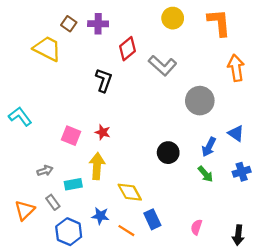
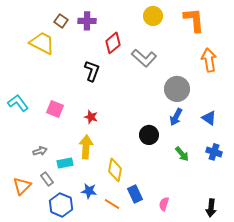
pink square: (71, 136) -> (55, 109), moved
blue arrow: (209, 147) -> (176, 117), moved
blue cross: (242, 172) -> (214, 152), turned 35
yellow diamond: (130, 192) -> (115, 170), turned 40
pink semicircle: (196, 227) -> (164, 204), moved

